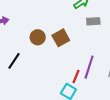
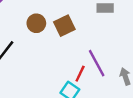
purple line: (89, 67) -> (97, 63), turned -50

